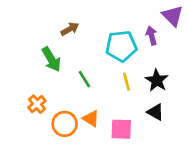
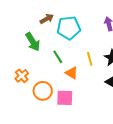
cyan pentagon: (121, 46) -> (69, 28), moved
orange triangle: (91, 119) -> (72, 73), moved
pink square: (121, 129) -> (65, 98), moved

